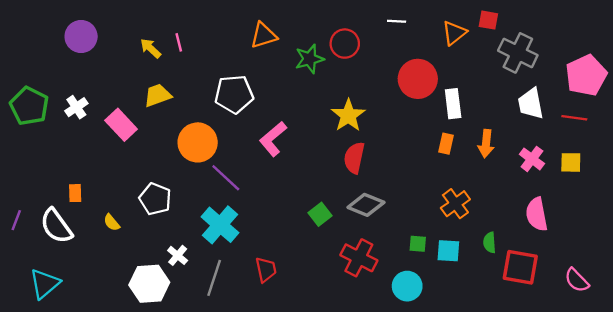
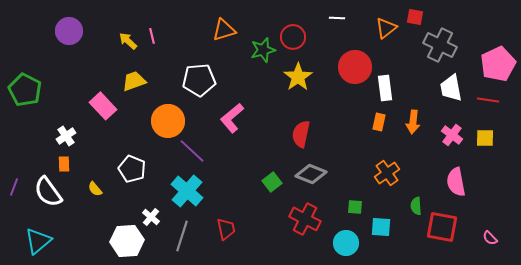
white cross: (76, 107) -> (66, 136), moved
yellow star: (348, 115) -> (298, 77), moved
cyan square: (448, 251) -> (381, 227), moved
pink semicircle: (577, 280) -> (490, 238), size x0.7

